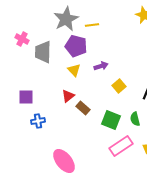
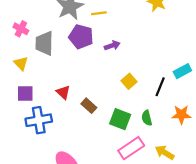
purple arrow: (101, 66) -> (112, 46), moved
yellow triangle: (74, 70) -> (21, 63), moved
red triangle: (68, 96) -> (63, 92), moved, turned -40
blue cross: (38, 121) -> (39, 120), size x1.6

